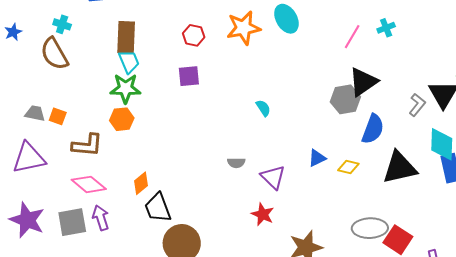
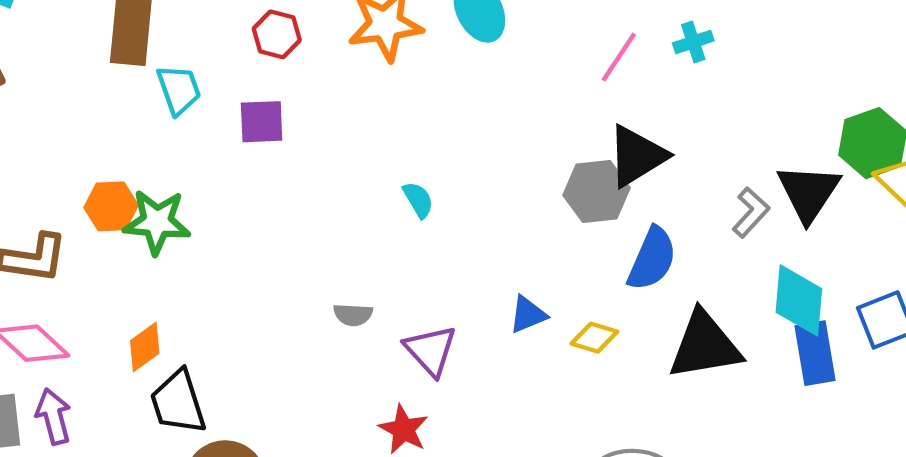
cyan trapezoid: (129, 62) -> (179, 90), moved
green star: (126, 88) -> (157, 222), moved

